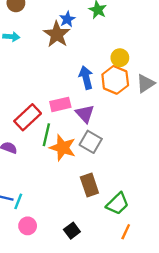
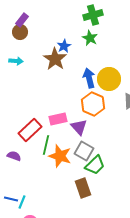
yellow circle: (120, 58) -> (109, 79), size x1.5
blue arrow: (86, 78) -> (89, 78), moved
orange hexagon: (115, 80) -> (93, 104), moved
green trapezoid: (118, 204) -> (95, 165), moved

